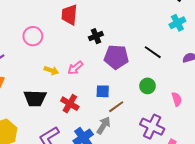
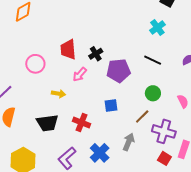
red trapezoid: (69, 15) -> (68, 49), moved
cyan cross: (177, 23) -> (157, 28), moved
pink arrow: (75, 68) -> (80, 74), moved
brown line: (116, 107) -> (142, 116), moved
gray arrow: (104, 125) -> (129, 142), moved

